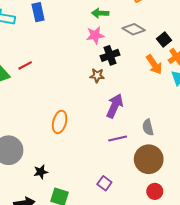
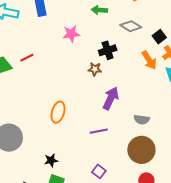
pink star: (95, 35) -> (71, 34), moved
gray semicircle: (148, 127) -> (142, 120), turned -70
purple line: (118, 138) -> (99, 131), moved
black star: (41, 172) -> (51, 160), moved

